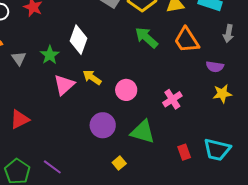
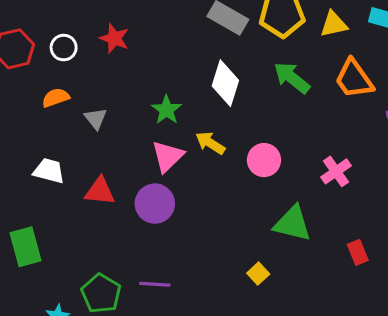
white diamond: (78, 40) -> (225, 83), moved
green star: (50, 55) -> (166, 110), moved
red triangle: (20, 119) -> (100, 191), moved, turned 35
purple circle: (103, 125) -> (155, 204), moved
purple line: (52, 167) -> (155, 284), turned -30

